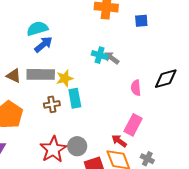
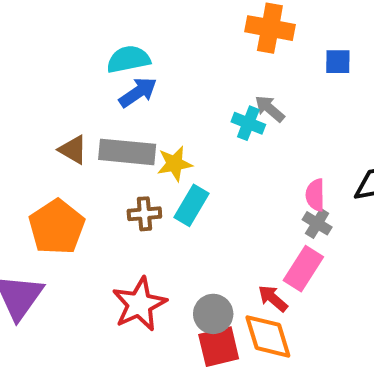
gray arrow: (112, 58) -> (270, 109), moved
cyan rectangle: (75, 98) -> (191, 205), turned 36
gray circle: (77, 146) -> (213, 314), moved
gray cross: (147, 159) -> (317, 223), moved

